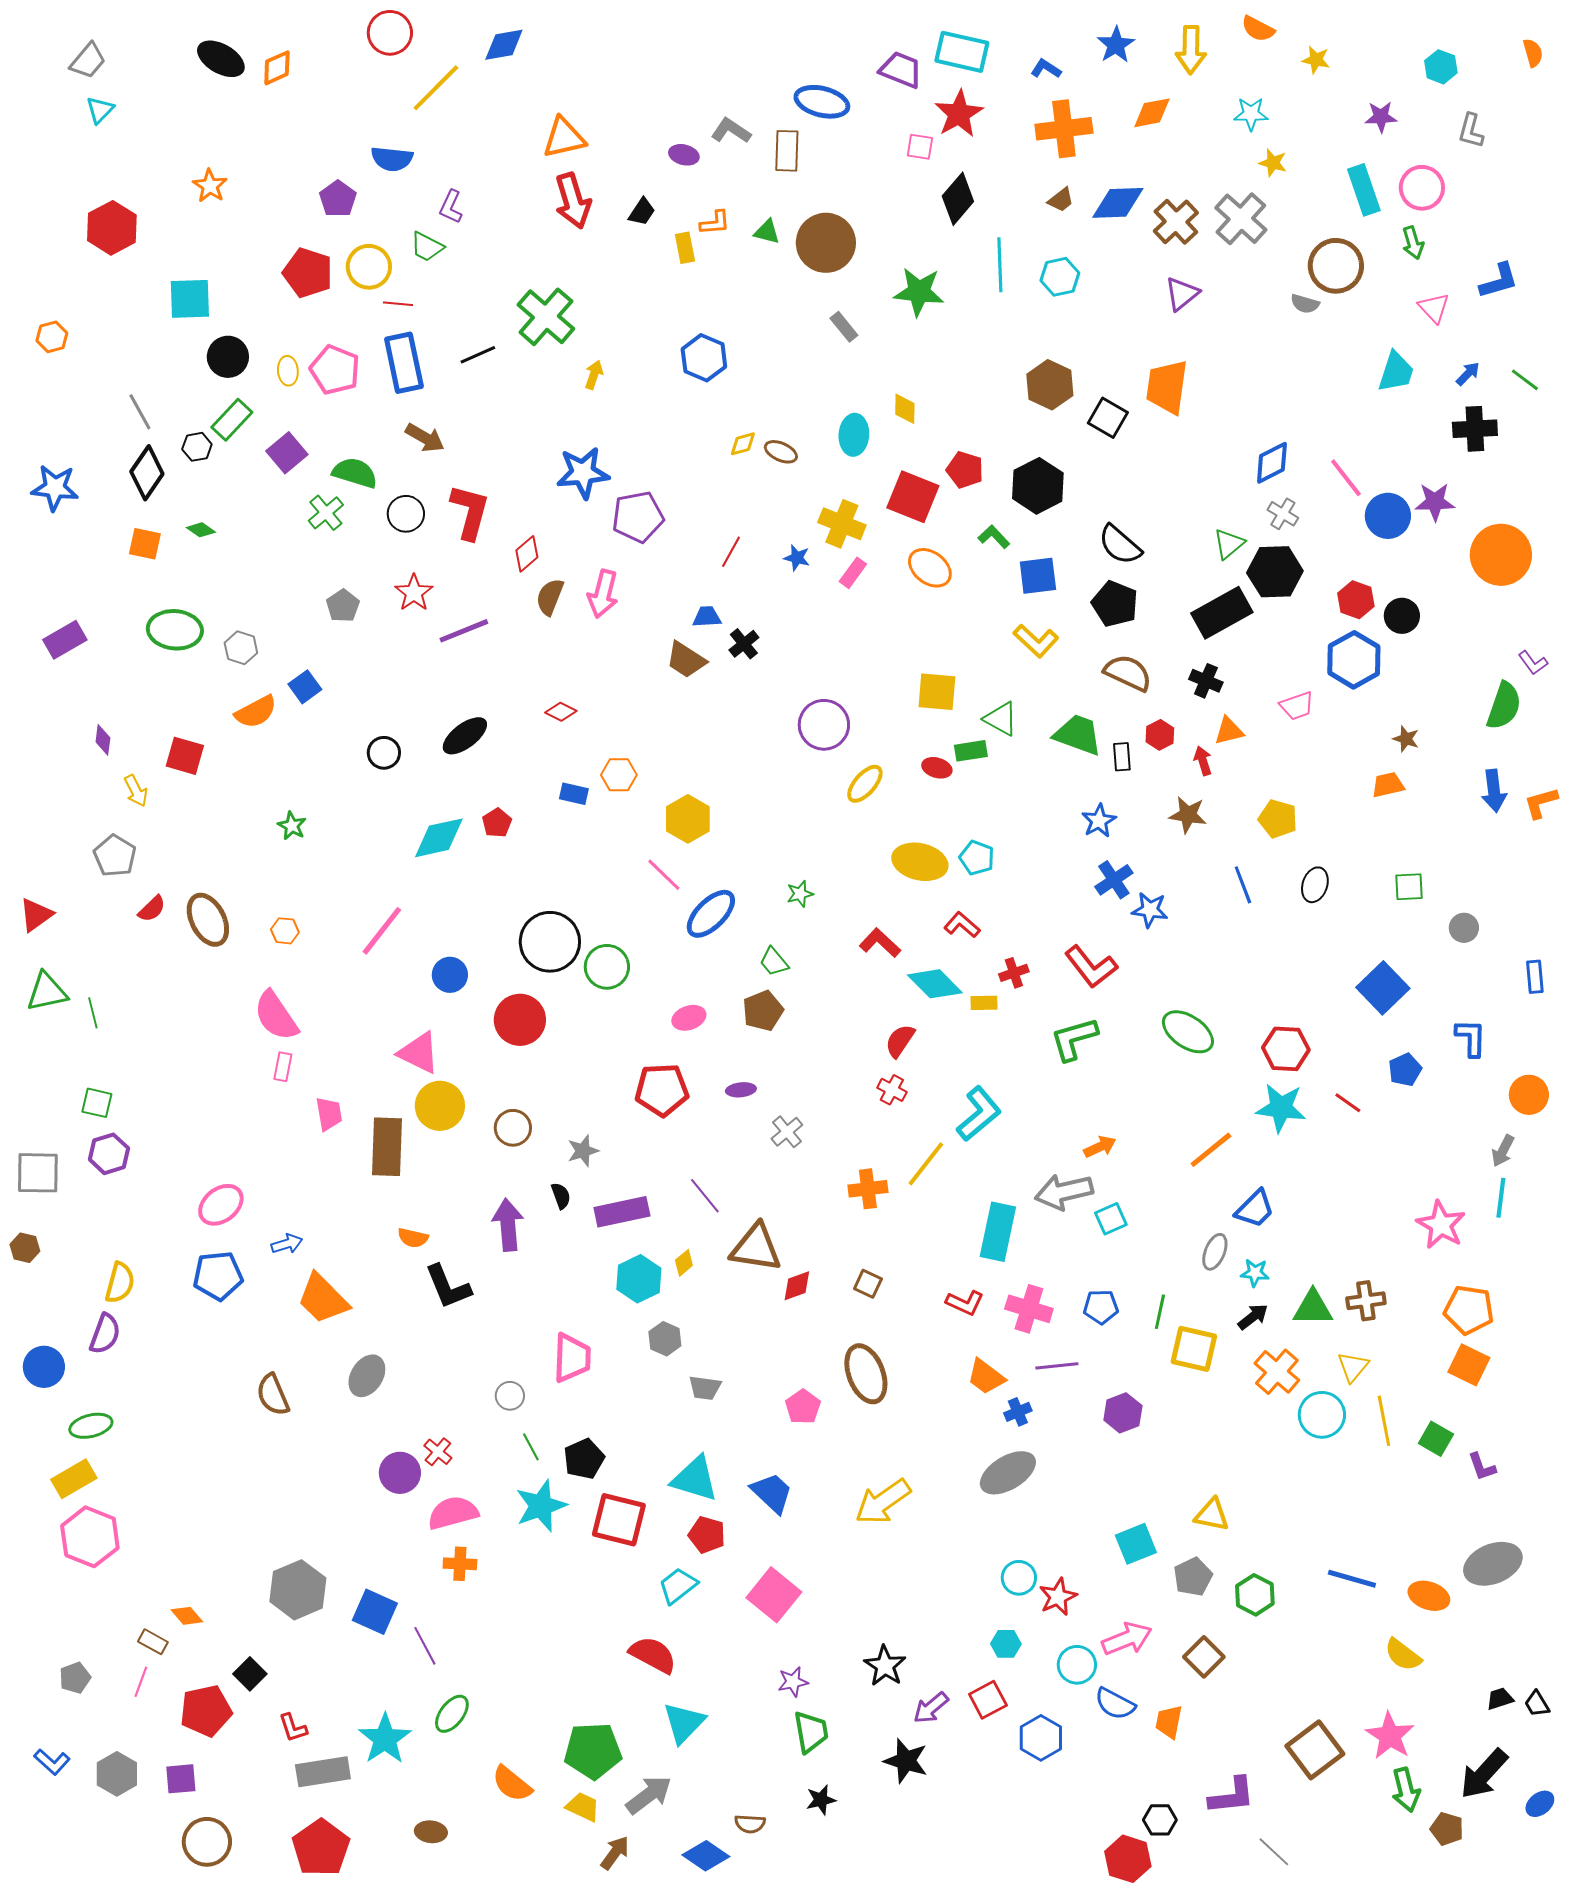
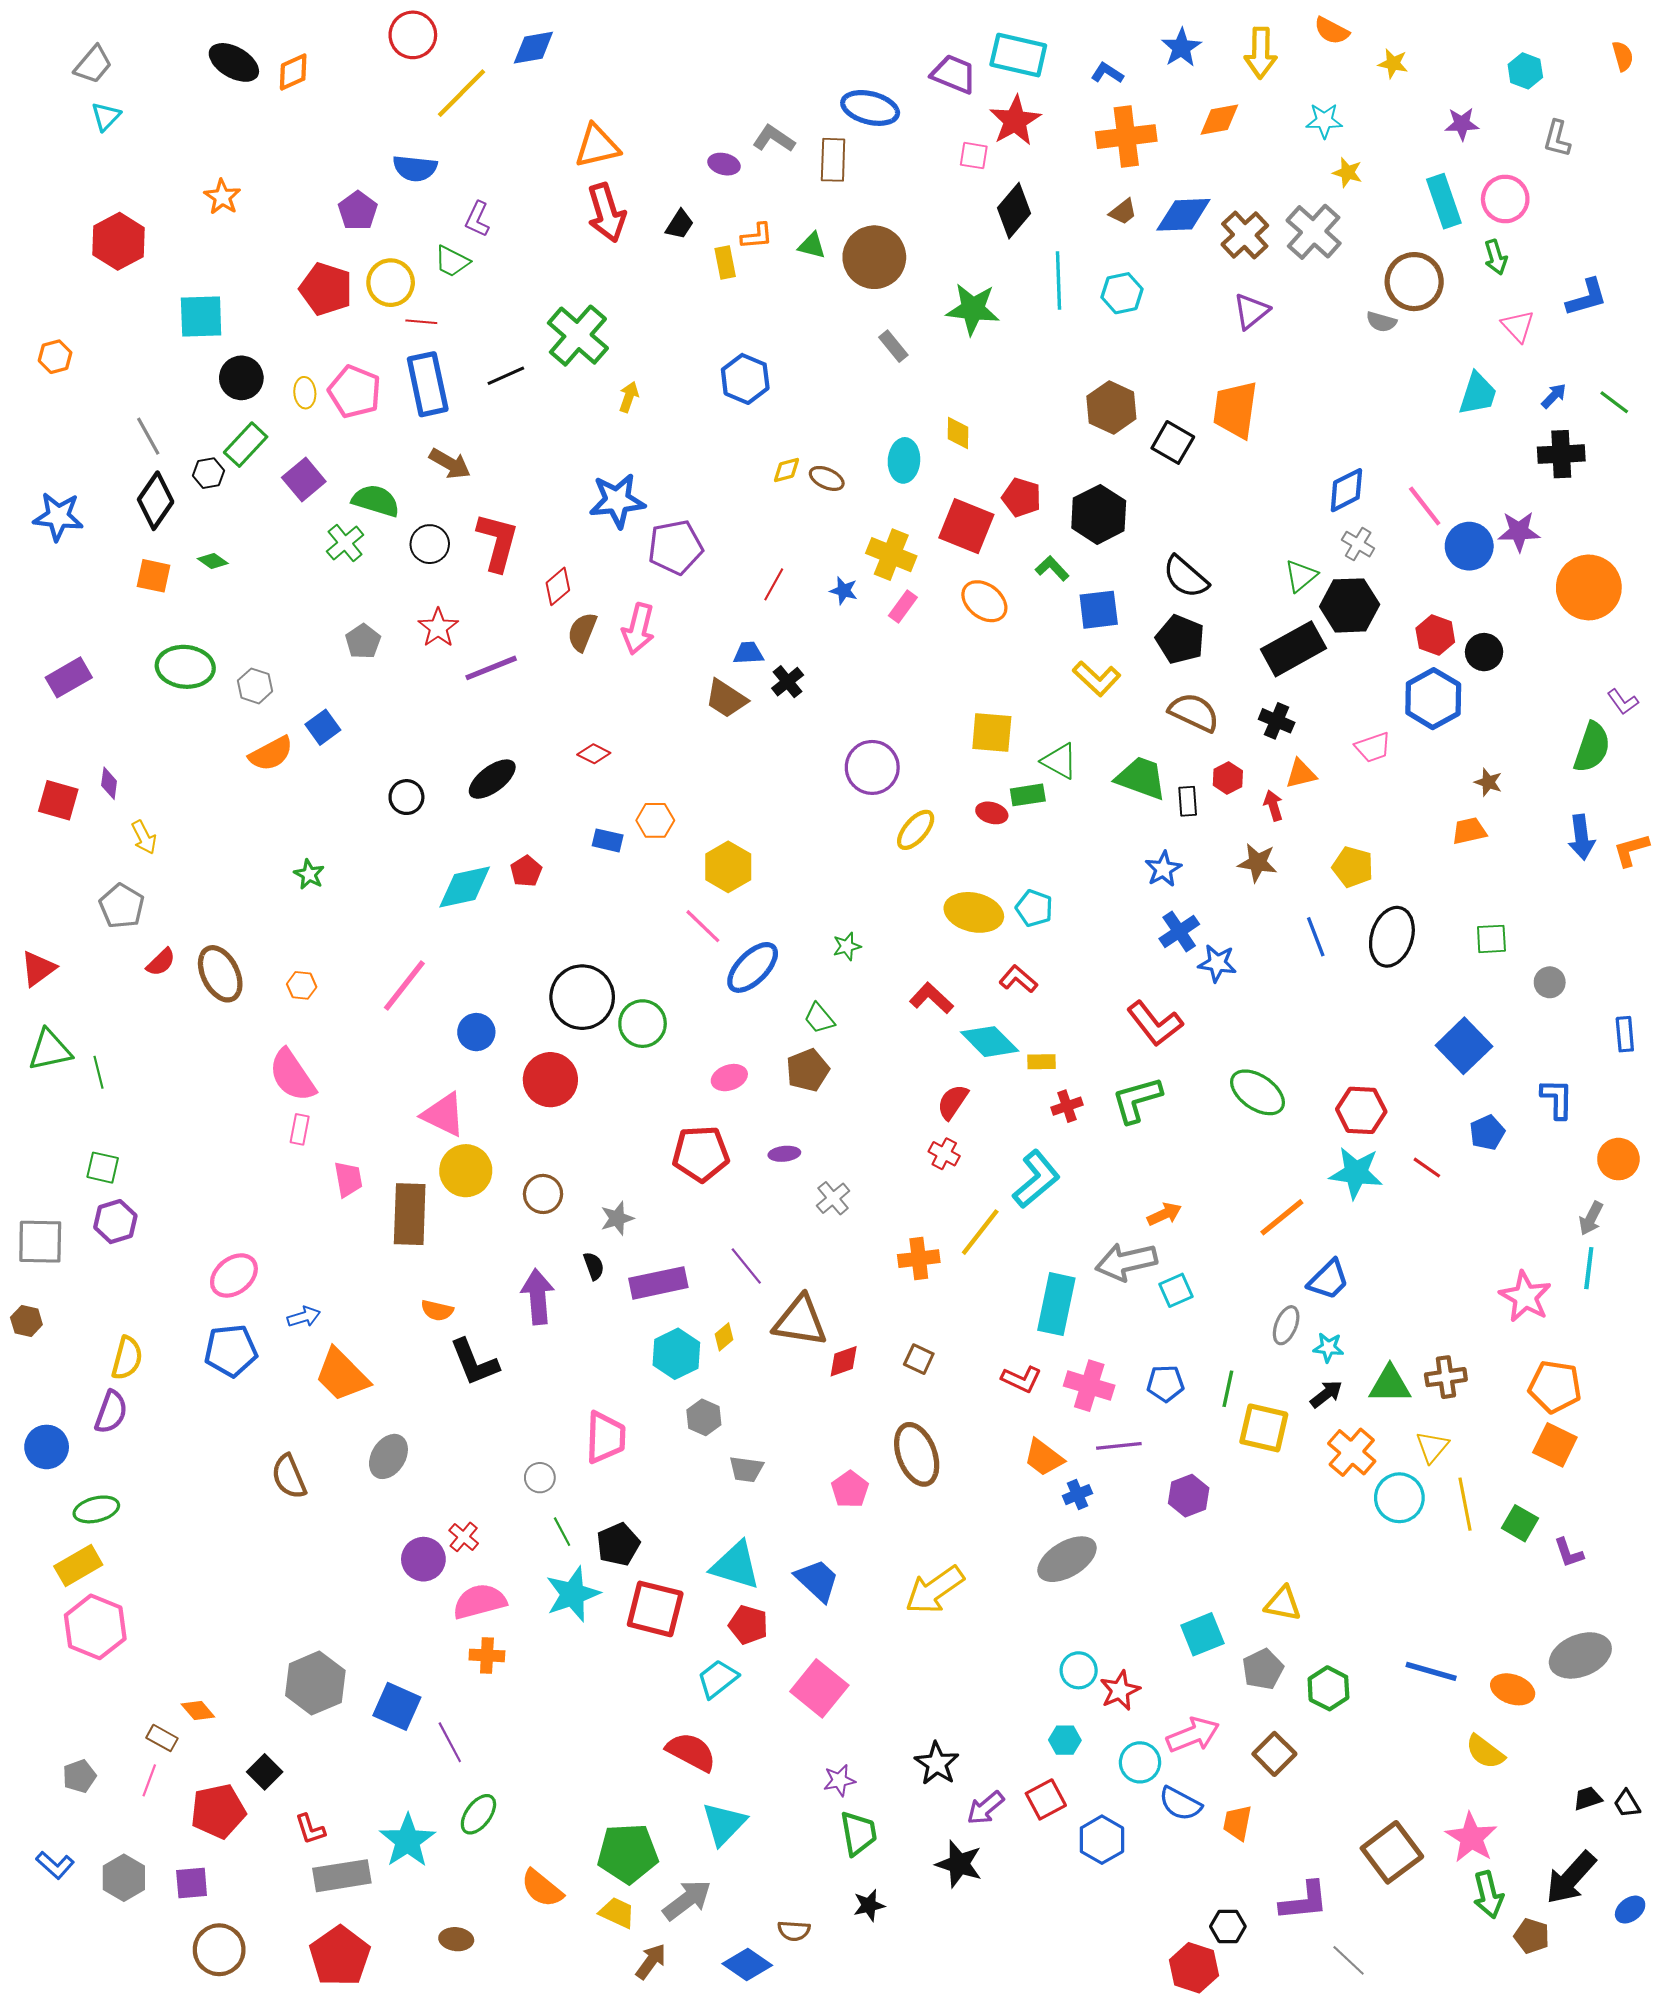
red square: (185, 756) -> (58, 800), moved
black ellipse: (1315, 885) -> (1392, 937), size x1.6
red cross: (1014, 973) -> (1067, 1106), moved

